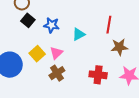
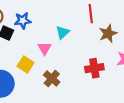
blue star: (51, 25) -> (23, 21), moved
pink triangle: (56, 53) -> (45, 48), moved

